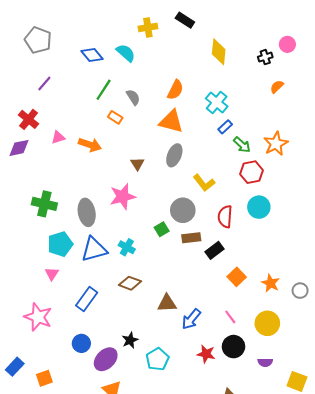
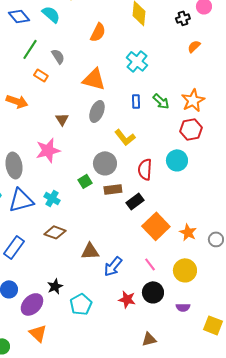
orange semicircle: (175, 90) -> (98, 32), moved
blue rectangle: (225, 127) -> (136, 101), moved, turned -48
red hexagon: (251, 172) -> (191, 129), moved
orange square: (237, 277) -> (156, 226), size x1.5

